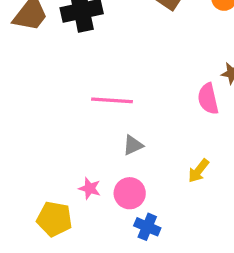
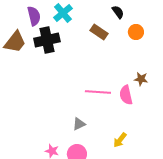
pink line: (112, 100) -> (98, 92), moved

